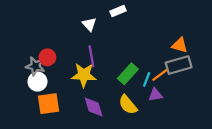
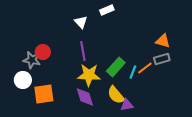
gray rectangle: (179, 65) -> (162, 59), size x0.7
yellow star: (84, 75) -> (89, 75), moved
white circle: (37, 82) -> (23, 80), moved
purple triangle: (155, 95) -> (127, 105), moved

